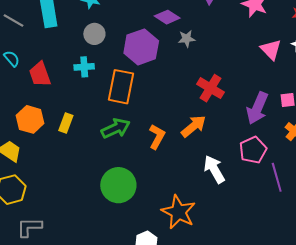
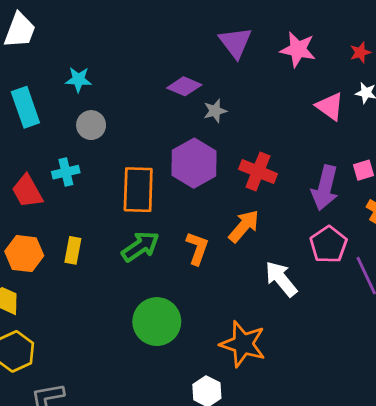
purple hexagon: (141, 47) -> (194, 163), moved
cyan cross: (84, 67) -> (66, 172), moved

